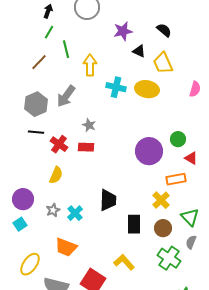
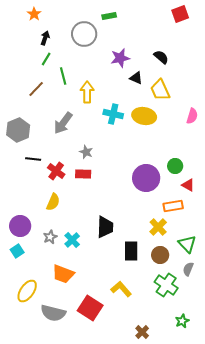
gray hexagon: (36, 104) -> (18, 130), moved

